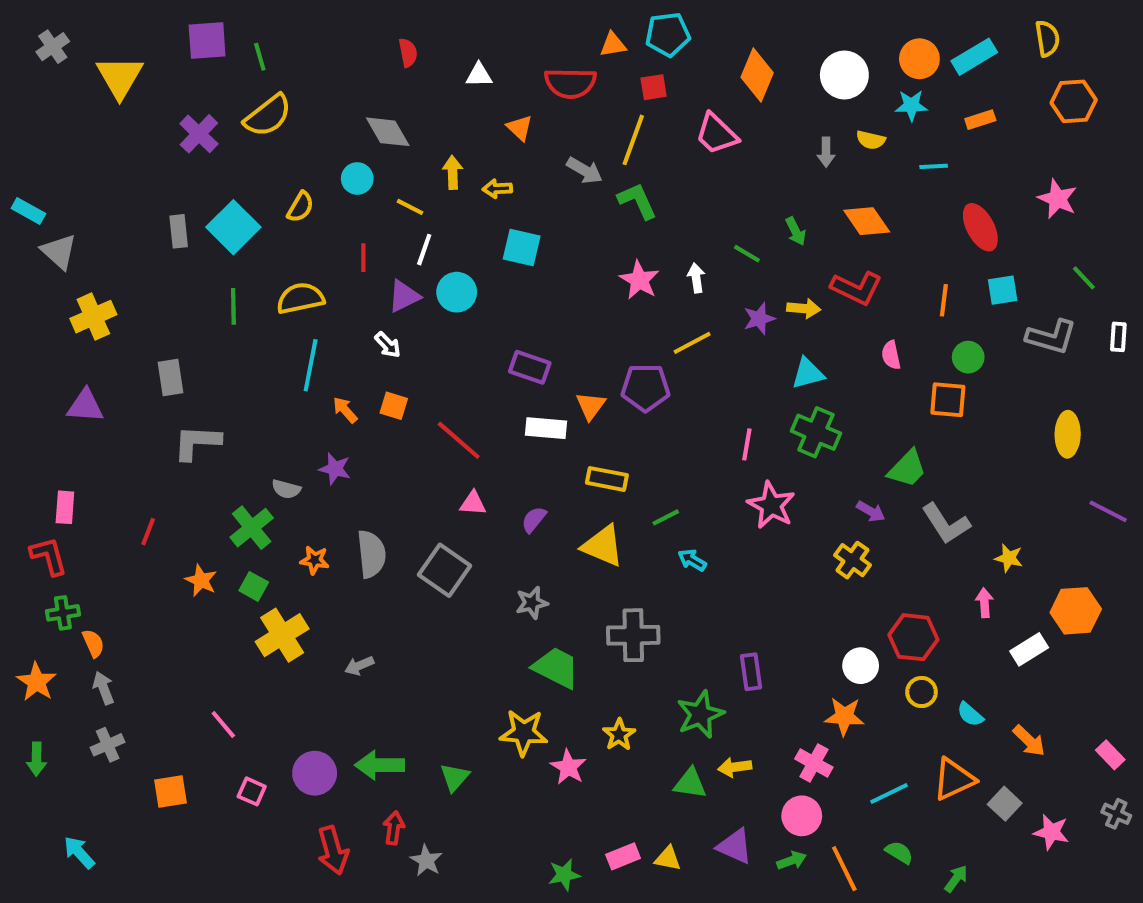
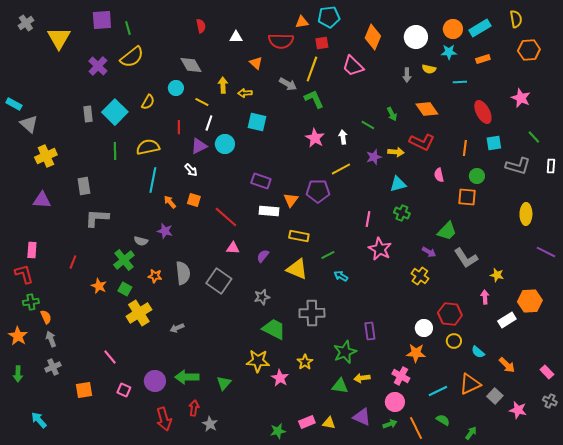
green cross: (816, 432) -> (402, 213), size x0.7

